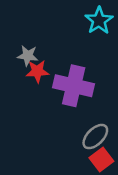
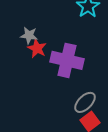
red star: (37, 71) -> (37, 48), turned 30

